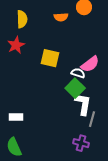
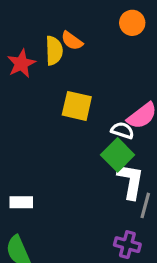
orange semicircle: (61, 17) -> (72, 41), moved, turned 40
yellow semicircle: (22, 19) -> (54, 51), moved
red star: (16, 45) -> (21, 64), moved

